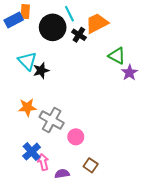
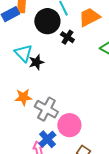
black cross: (79, 35) -> (67, 37), moved
pink circle: (76, 137) -> (69, 125), size x1.5
blue cross: (32, 152) -> (47, 139), moved

